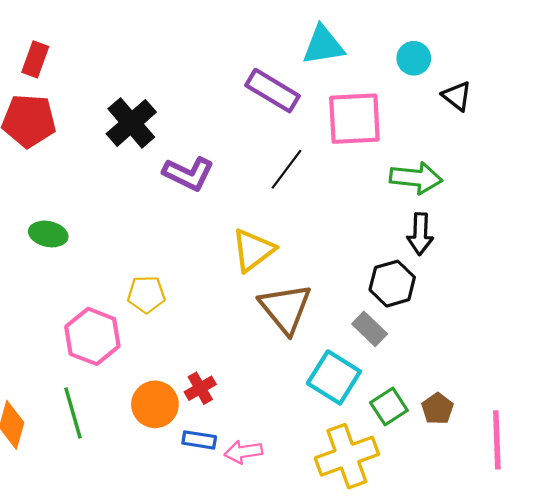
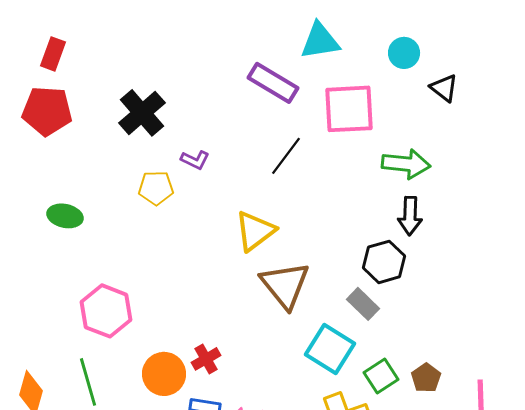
purple L-shape: (188, 174) -> (195, 160), size x0.6
yellow pentagon: (146, 294) -> (156, 188), moved

